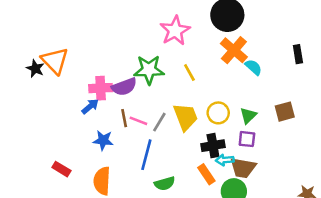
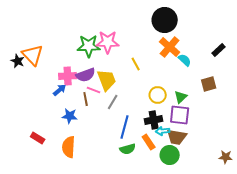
pink star: (175, 31) -> (108, 42), moved, turned 30
black rectangle: (298, 54) -> (219, 50), turned 56
green star: (149, 70) -> (89, 46), moved
brown square: (285, 112) -> (209, 84), moved
yellow trapezoid: (186, 117) -> (107, 80), moved
pink line: (138, 121) -> (94, 90), moved
purple square: (247, 139) -> (180, 115), size x1.5
blue line: (146, 155) -> (125, 127), moved
green semicircle: (165, 183) -> (128, 149), moved

